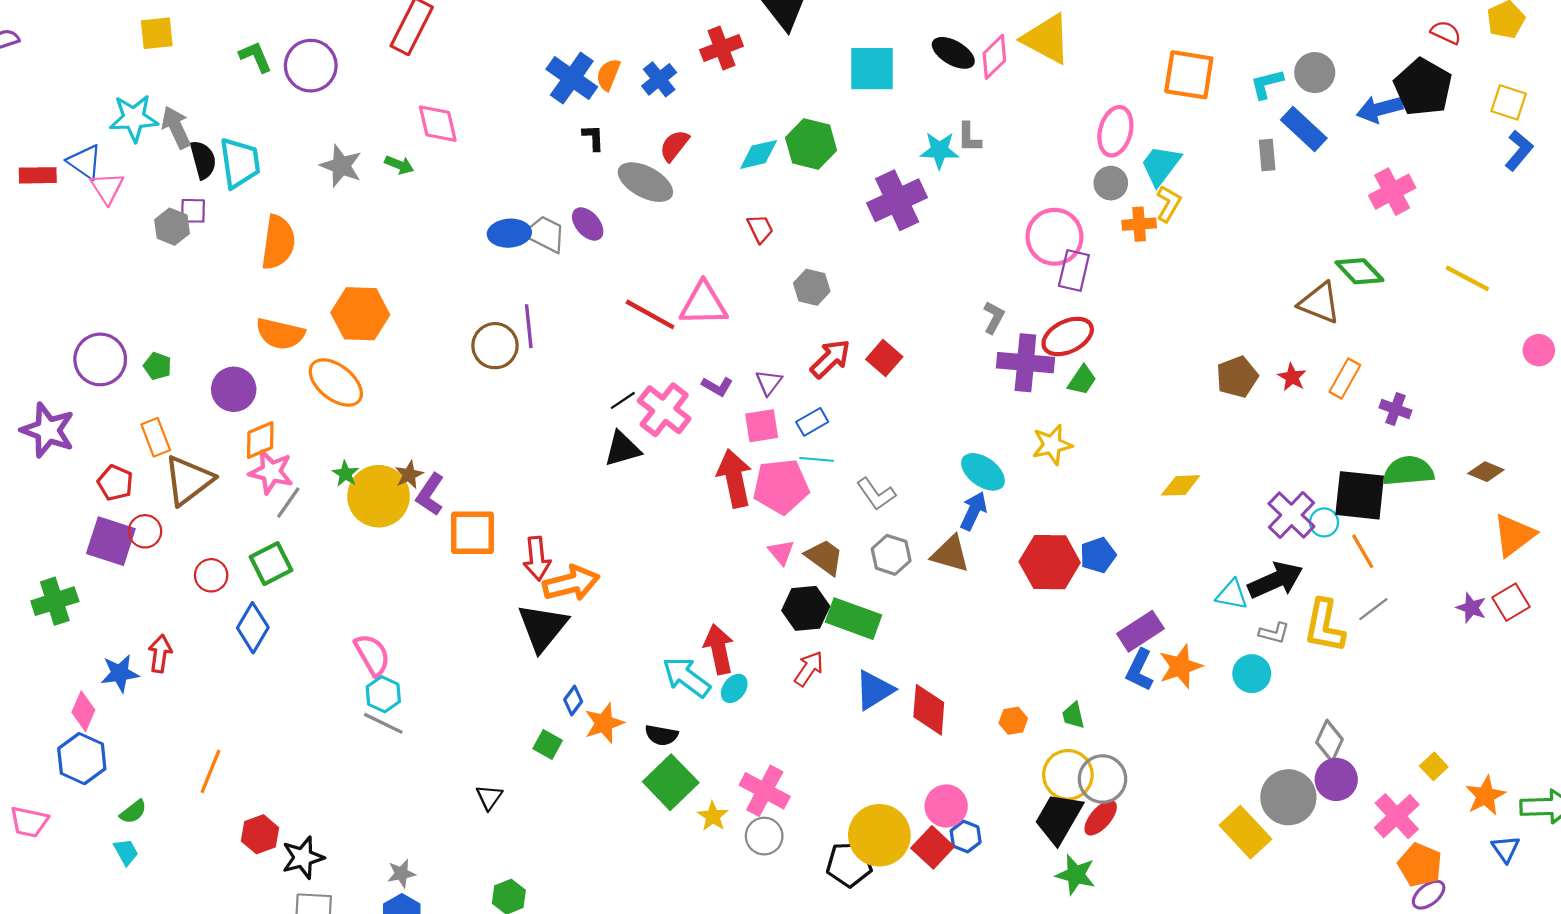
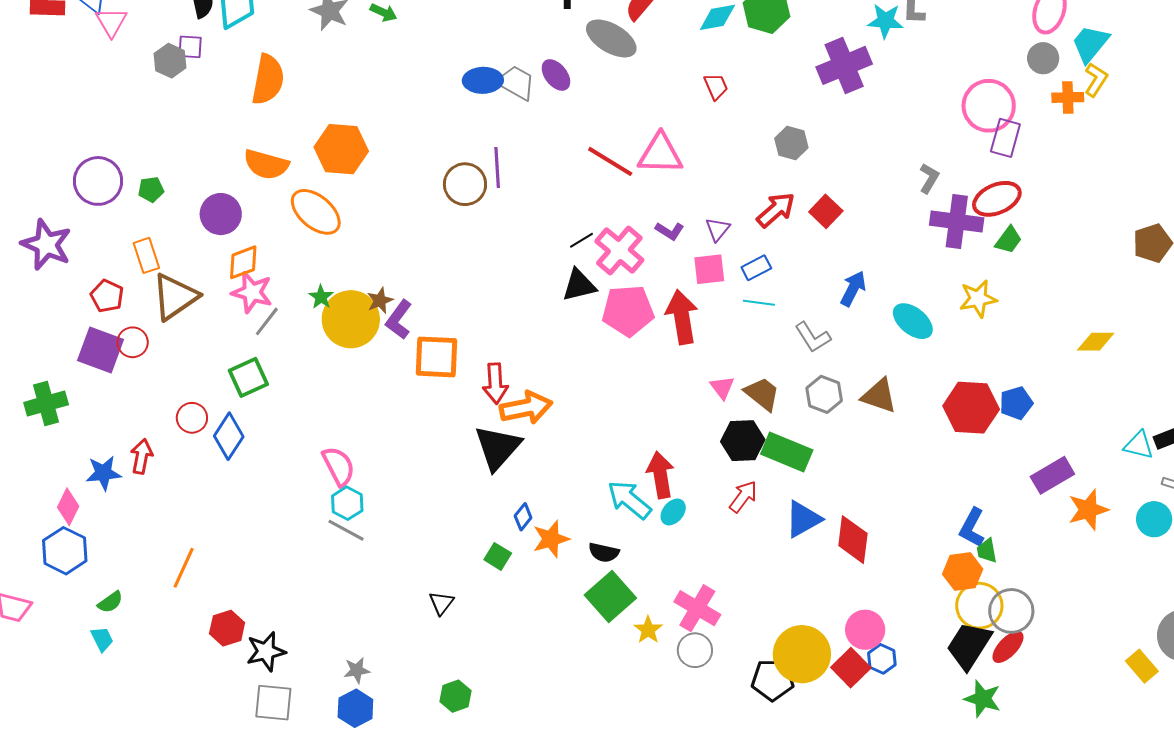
gray hexagon: (812, 287) -> (791, 143), moved
green pentagon: (158, 366) -> (151, 189), turned -30
pink pentagon: (781, 486) -> (628, 311), moved
blue arrow: (974, 511) -> (853, 289), moved
red circle: (211, 575) -> (192, 418), moved
blue L-shape: (1140, 670) -> (972, 528), moved
orange hexagon: (1013, 721) -> (963, 572), moved, size x1.5
yellow rectangle: (1245, 832) -> (1142, 666), size x0.7

